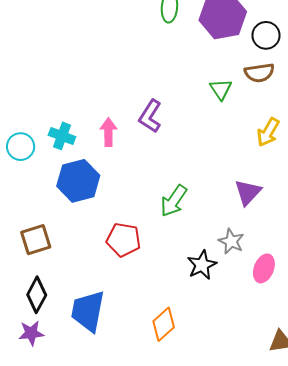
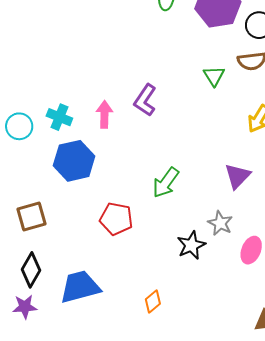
blue trapezoid: (88, 311) -> (80, 287), turned 63
orange diamond: (164, 324) -> (153, 301), size x0.7

